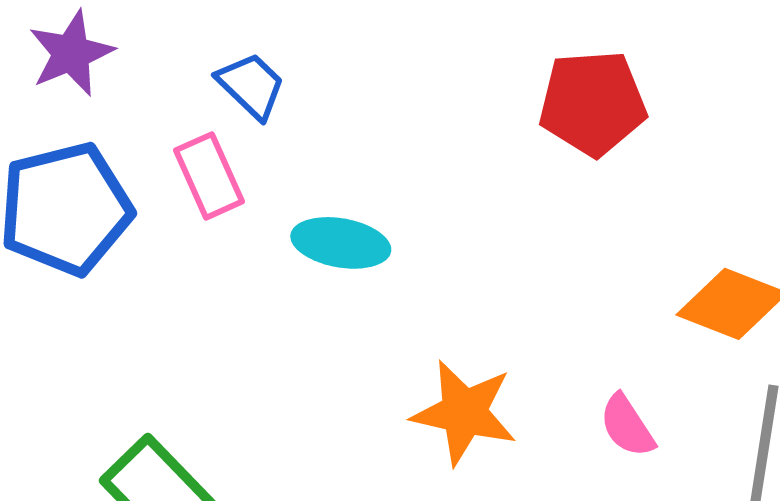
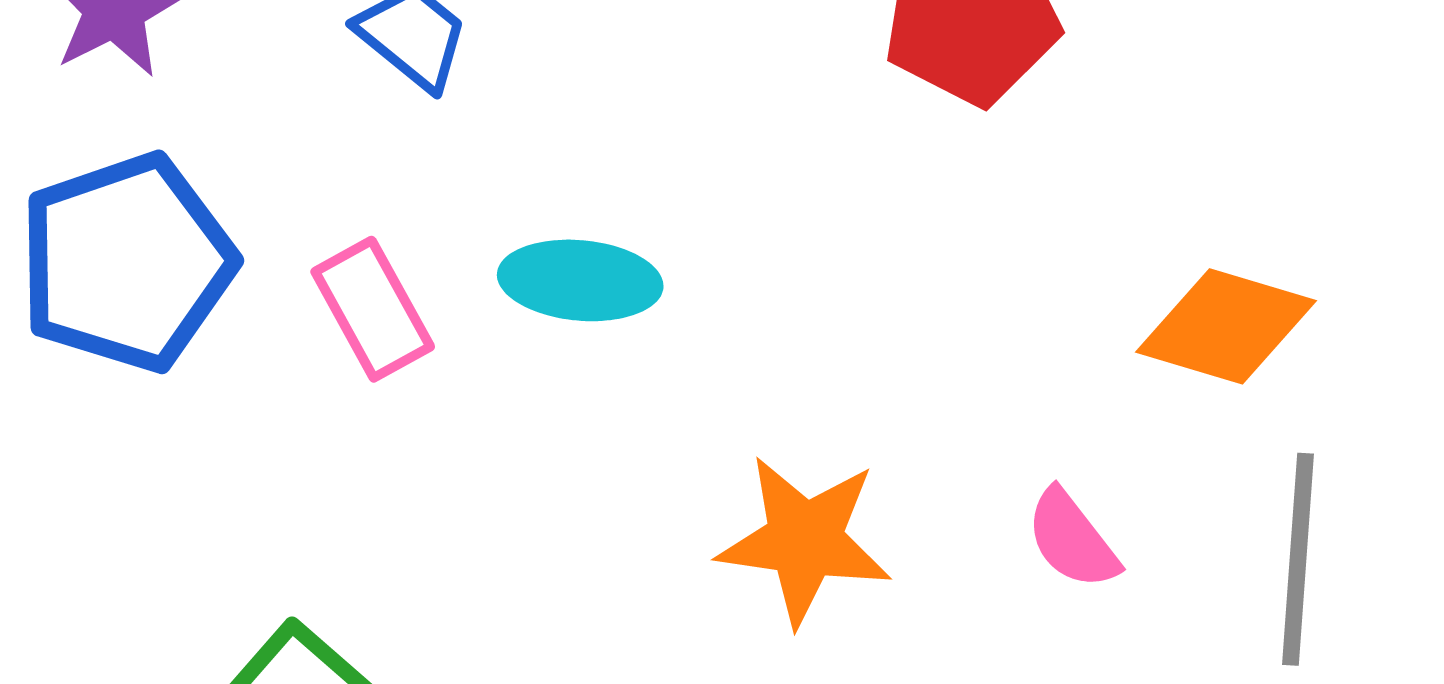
pink rectangle: (209, 176) -> (373, 309), moved

